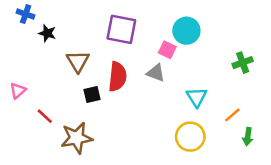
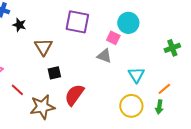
red semicircle: (117, 77) -> (74, 95), moved, turned -150
green arrow: (248, 137) -> (159, 107), moved

